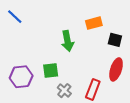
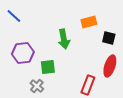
purple hexagon: (21, 77) -> (23, 53), moved
gray cross: (64, 91) -> (37, 86), moved

